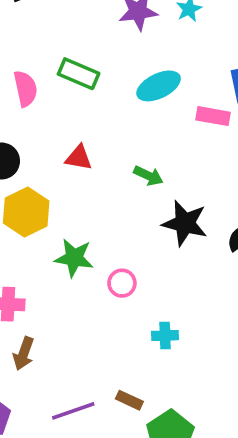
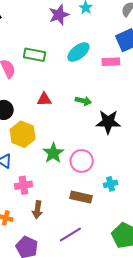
green star: (74, 258) -> (53, 153), turned -30
pink circle: (122, 283) -> (82, 161), size x1.5
brown rectangle: (129, 400) -> (81, 197), moved, size x1.5

